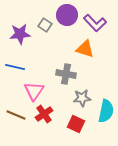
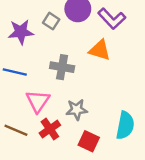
gray cross: (66, 74) -> (62, 67), moved
gray star: (82, 98) -> (77, 110), moved

